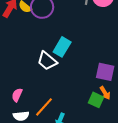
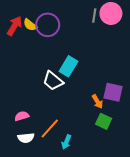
orange arrow: (105, 93) -> (97, 102), moved
pink semicircle: (17, 95) -> (22, 116), turned 48

